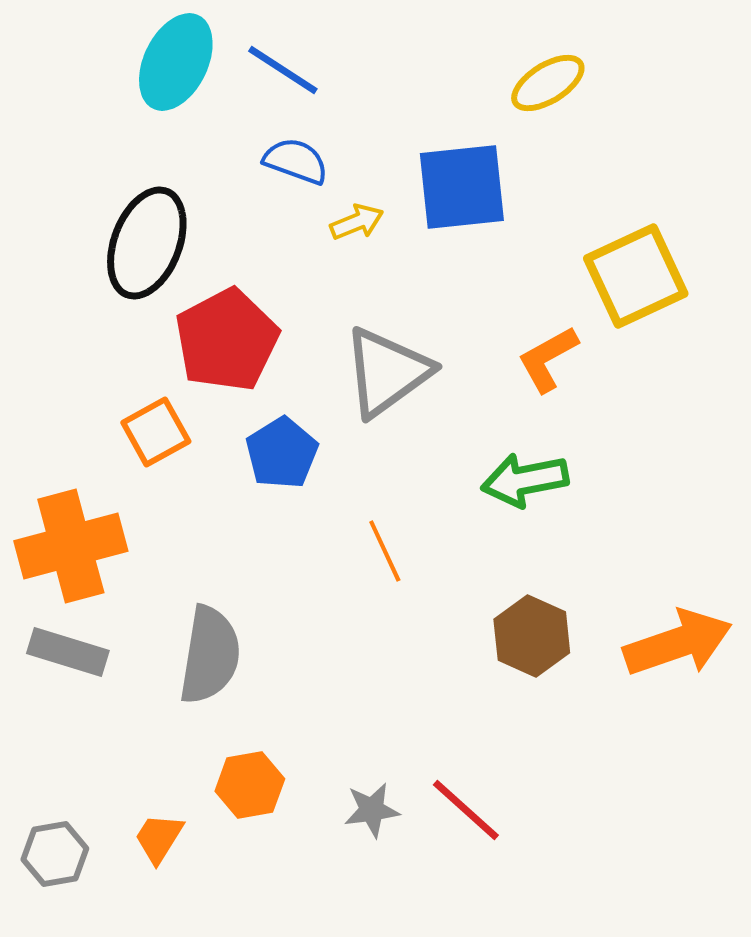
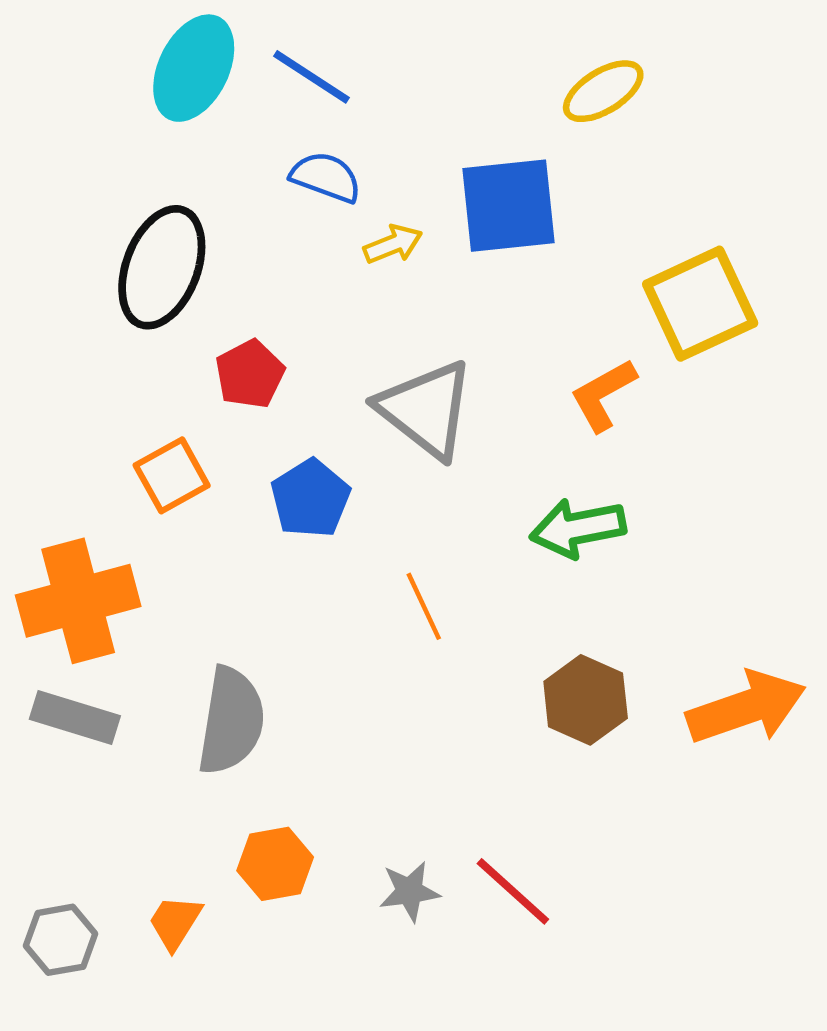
red pentagon: (227, 340) -> (250, 374), size x0.6
gray triangle: (387, 372) -> (426, 409), turned -46

